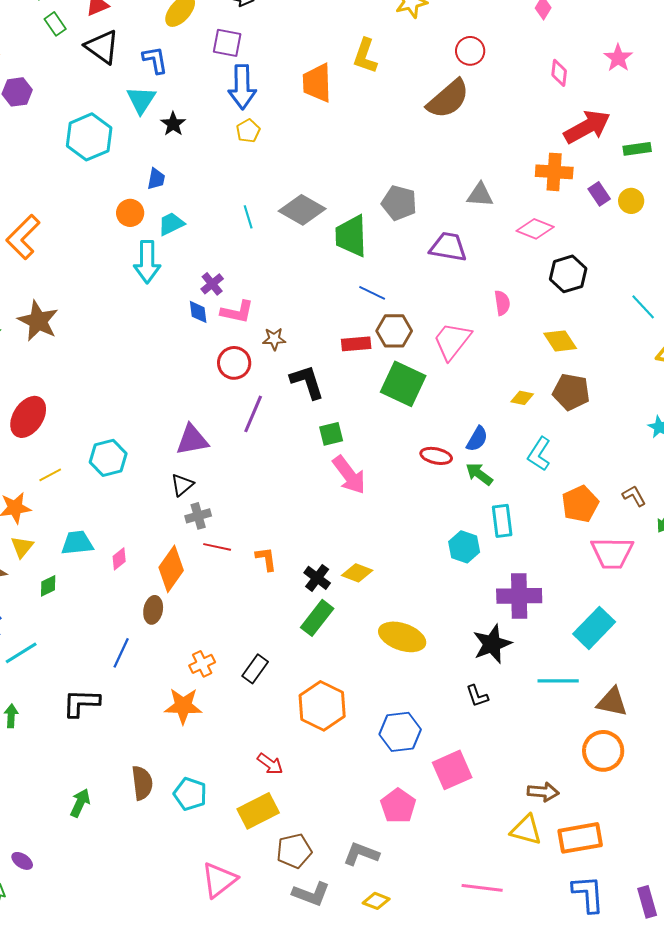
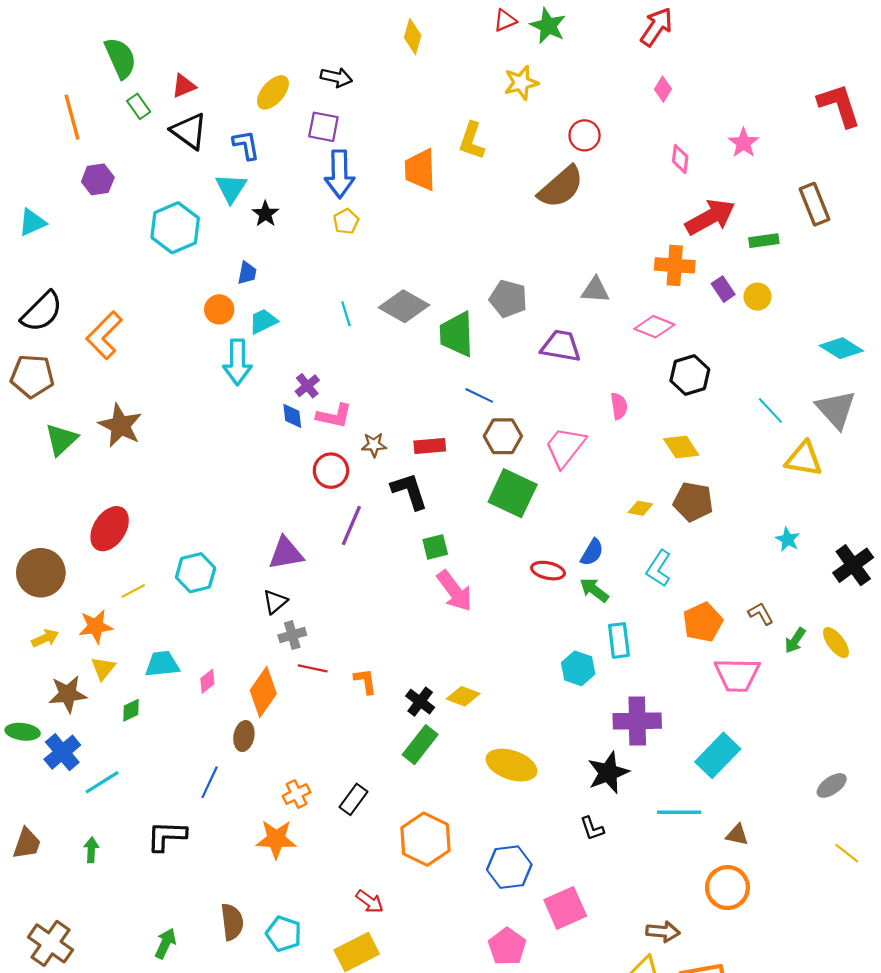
red rectangle: (356, 344) -> (430, 446), moved
brown triangle: (612, 702) -> (737, 835), size x0.7

